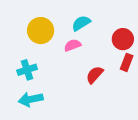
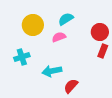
red semicircle: (95, 75) -> (71, 86), moved
cyan arrow: (31, 99) -> (52, 71), moved

